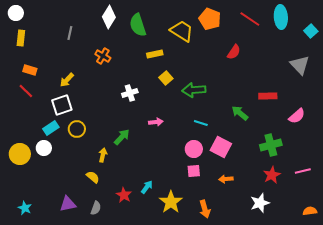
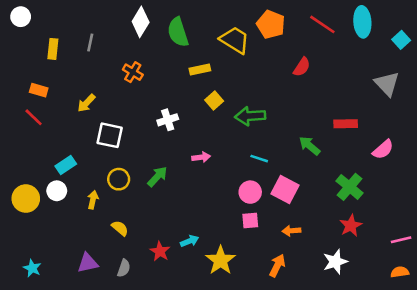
yellow rectangle: (21, 38) -> (53, 49), moved
white square: (62, 105) -> (110, 135), moved, turned 30
yellow circle: (77, 129) -> (119, 179), moved
green cross: (271, 145) -> (349, 187), turned -35
yellow arrow: (103, 155) -> (93, 200), moved
pink line: (303, 171) -> (401, 240), moved
cyan arrow: (147, 187) -> (190, 241), turned 32
orange arrow: (205, 209) -> (277, 266), moved, turned -138

